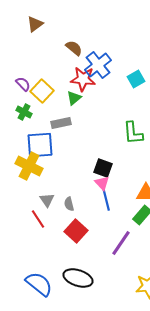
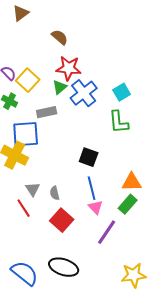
blue cross: (98, 65) -> (84, 93), moved
cyan square: (136, 79) -> (122, 92), moved
pink triangle: (102, 183) -> (96, 207), moved

